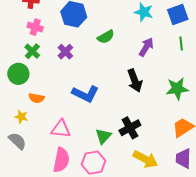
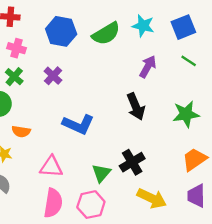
green semicircle: (106, 37) -> (106, 34), moved, size x1.4
green line: (181, 43) -> (189, 61), turned -48

